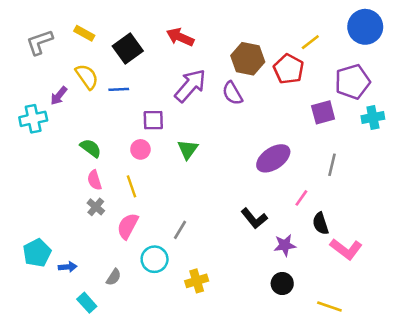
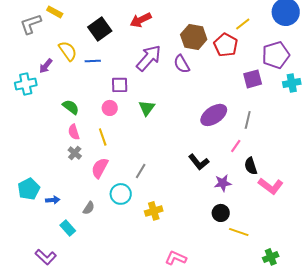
yellow rectangle: (84, 33) -> (55, 12), moved
red arrow: (180, 37) -> (141, 20), turned -50
gray line: (332, 165) -> (248, 120), moved
yellow line: (329, 306) -> (239, 232), moved

